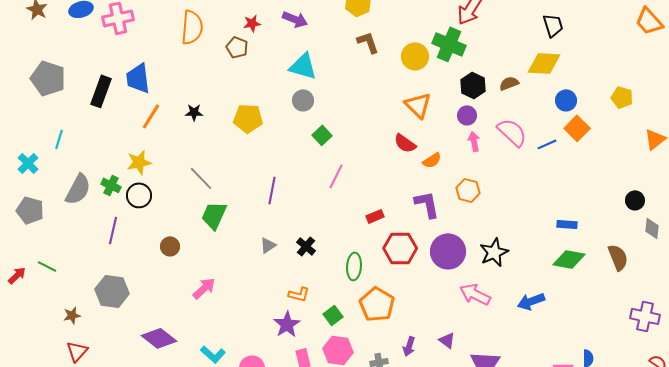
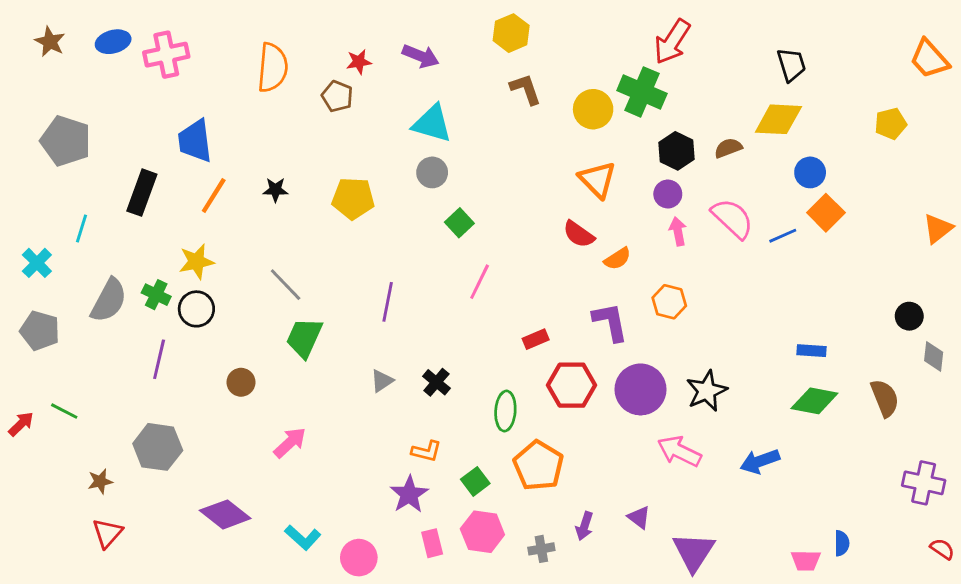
black rectangle: (101, 91) -> (142, 193), moved
yellow pentagon: (622, 97) -> (891, 124), moved, turned -30

